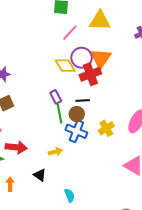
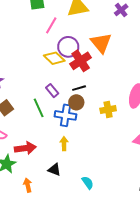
orange triangle: (101, 58) -> (101, 43), moved
green line: (59, 114) -> (39, 108), moved
yellow cross: (106, 128) -> (108, 110), turned 35
blue cross: (76, 131) -> (65, 115), moved
yellow arrow: (55, 152) -> (64, 144), turned -64

